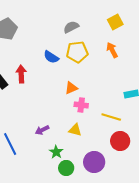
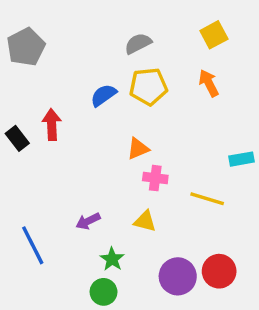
blue semicircle: (51, 57) -> (104, 95), turned 112
red circle: (120, 141) -> (219, 271), moved
green circle: (66, 168) -> (104, 292), moved

